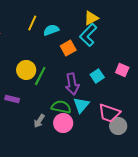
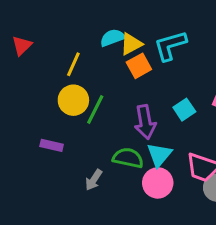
yellow triangle: (91, 18) -> (131, 44), moved
yellow line: (32, 23) -> (73, 64), moved
cyan L-shape: (88, 35) -> (170, 46), turned 30
pink circle: (63, 123) -> (158, 183), moved

